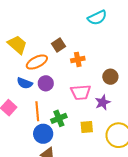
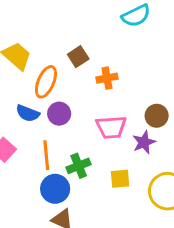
orange ellipse: (37, 62) -> (46, 82), turned -40
brown circle: (110, 77) -> (157, 116), moved

